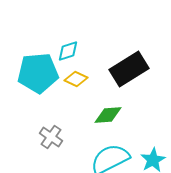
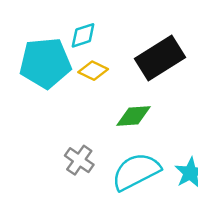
gray cross: (51, 137) -> (79, 160), moved

